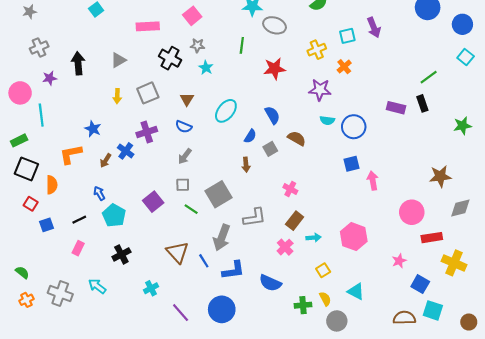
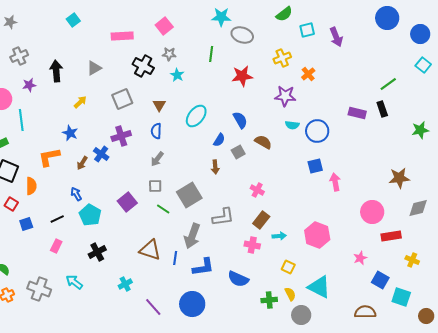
cyan square: (347, 36) -> (307, 30), moved
yellow arrow: (117, 96) -> (80, 102), moved, turned -136
blue semicircle: (184, 127) -> (156, 131), turned 70
pink cross: (285, 247) -> (252, 245), turned -35
brown triangle: (177, 252) -> (150, 250), turned -30
blue line: (204, 261) -> (175, 258), turned 40
yellow cross: (454, 263) -> (412, 260), size x0.6
yellow square: (323, 270) -> (288, 267), turned -32
cyan triangle: (356, 291) -> (319, 287), size x1.4
cyan square: (433, 310) -> (401, 297), moved

